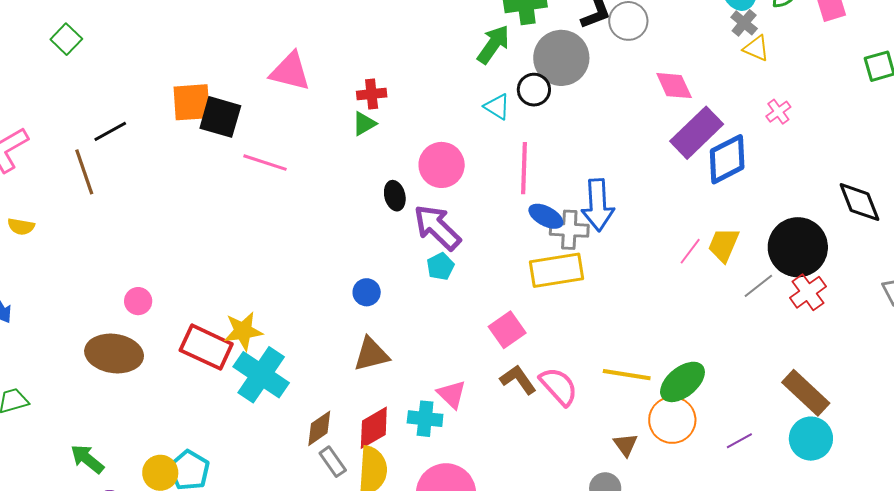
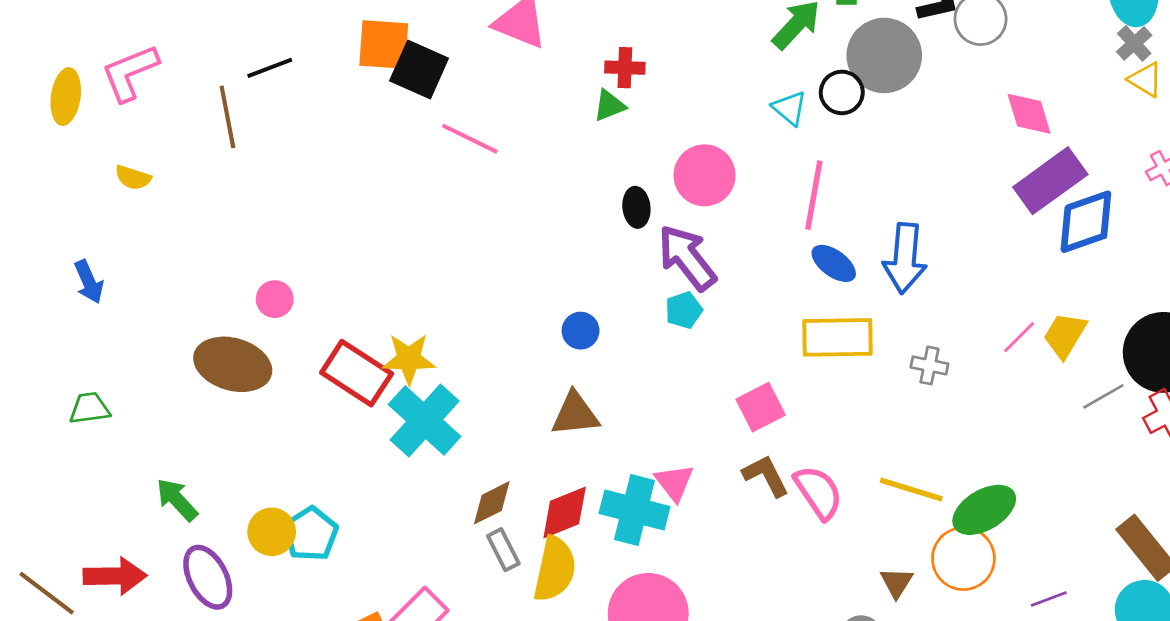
gray cross: (569, 230) -> (929, 365), moved, size x0.7
cyan cross: (425, 419) -> (634, 510), size x1.4

